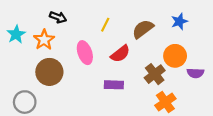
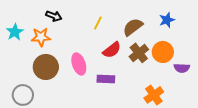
orange star: (44, 40) -> (41, 37), turned 30
pink ellipse: (85, 53) -> (79, 64), moved
brown cross: (155, 74) -> (139, 53), moved

